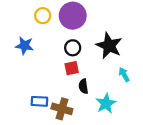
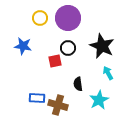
red square: (72, 68) -> (55, 61), moved
cyan arrow: (124, 75) -> (108, 73), moved

